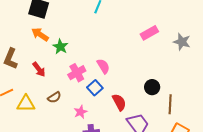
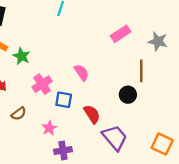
pink semicircle: (103, 66) -> (81, 73), moved
blue square: (95, 88) -> (64, 100), turned -35
brown line: (170, 104) -> (141, 71), moved

